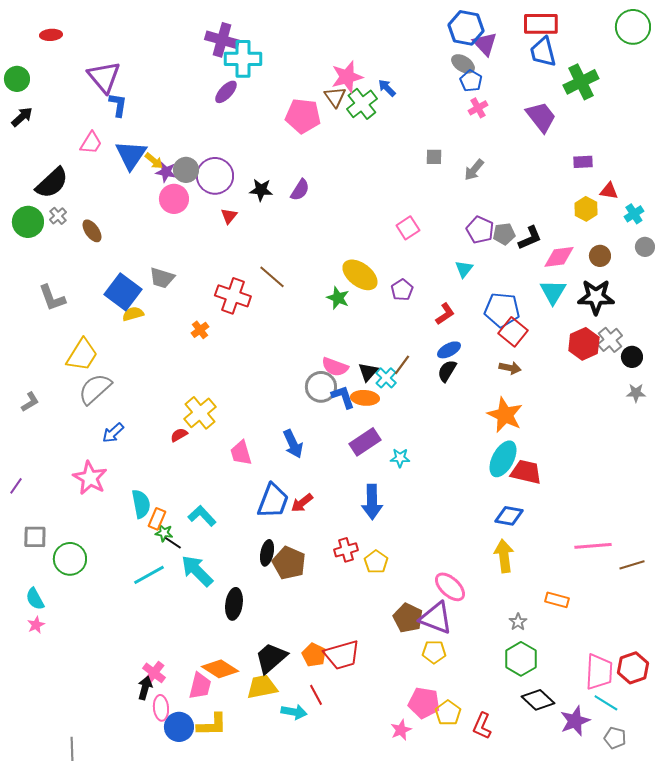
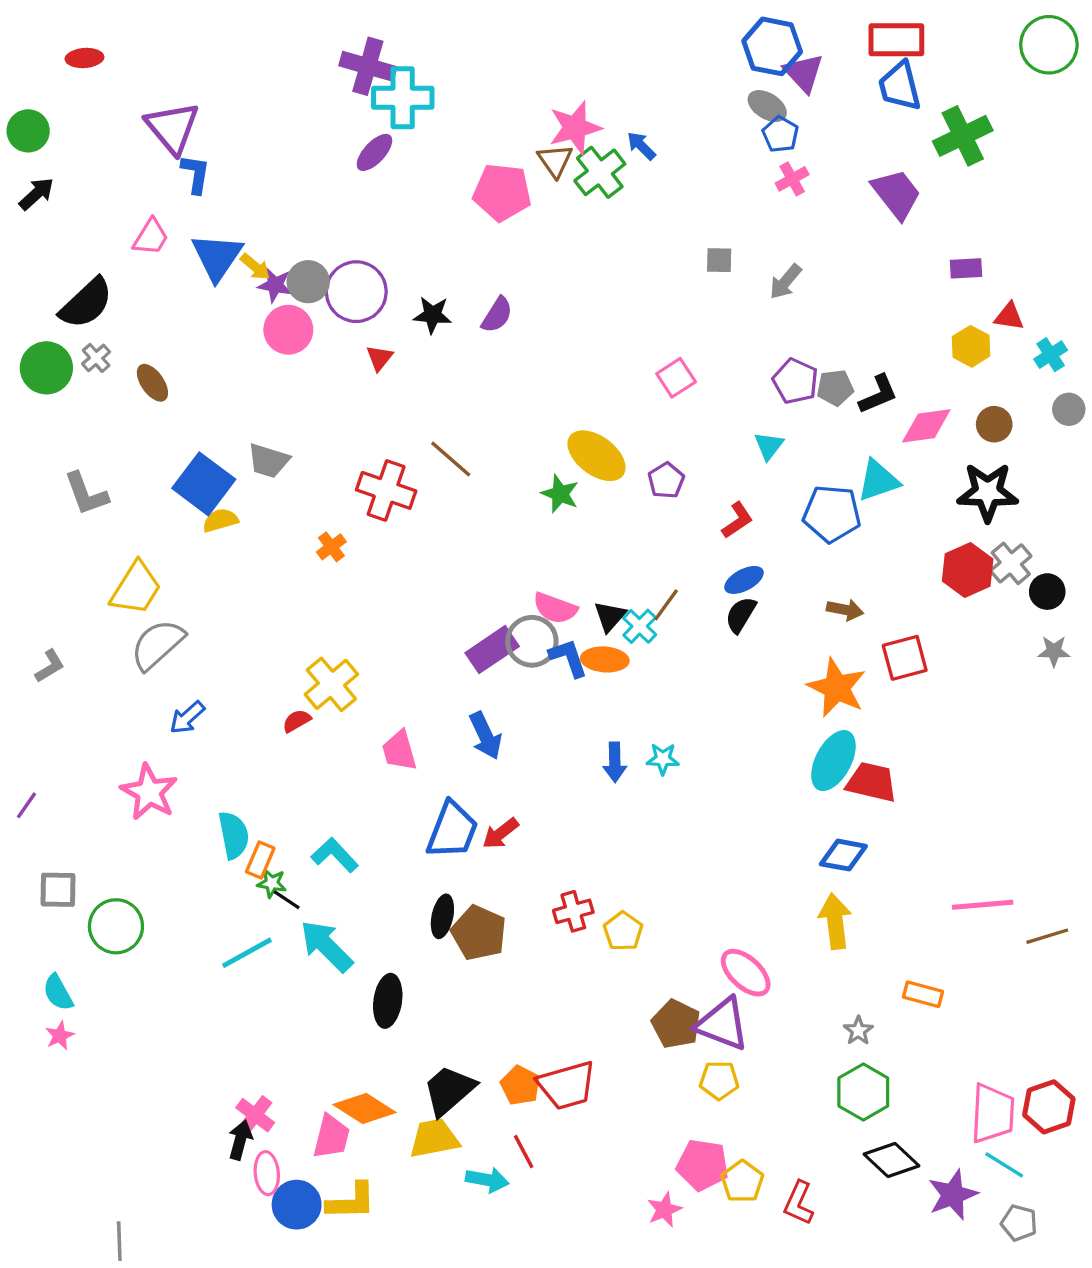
cyan triangle: (553, 292) -> (878, 481), moved, turned 40
red square: (513, 332) -> (905, 658), moved, turned 36
purple rectangle: (365, 442) -> (492, 650), moved
blue arrow: (372, 502) -> (615, 762), moved, size x0.7

